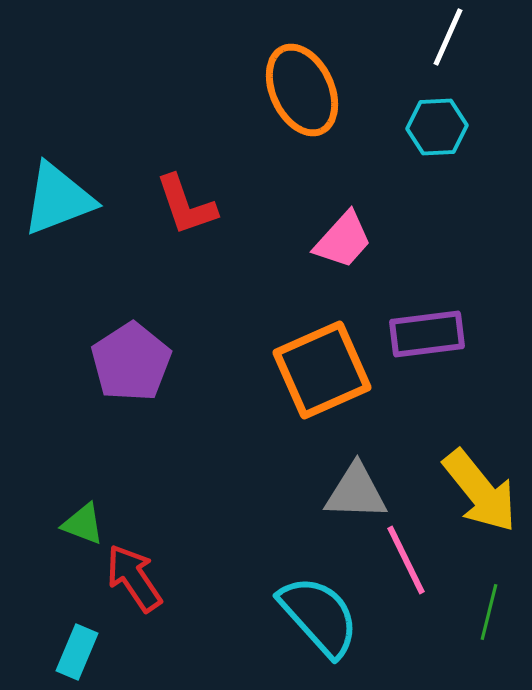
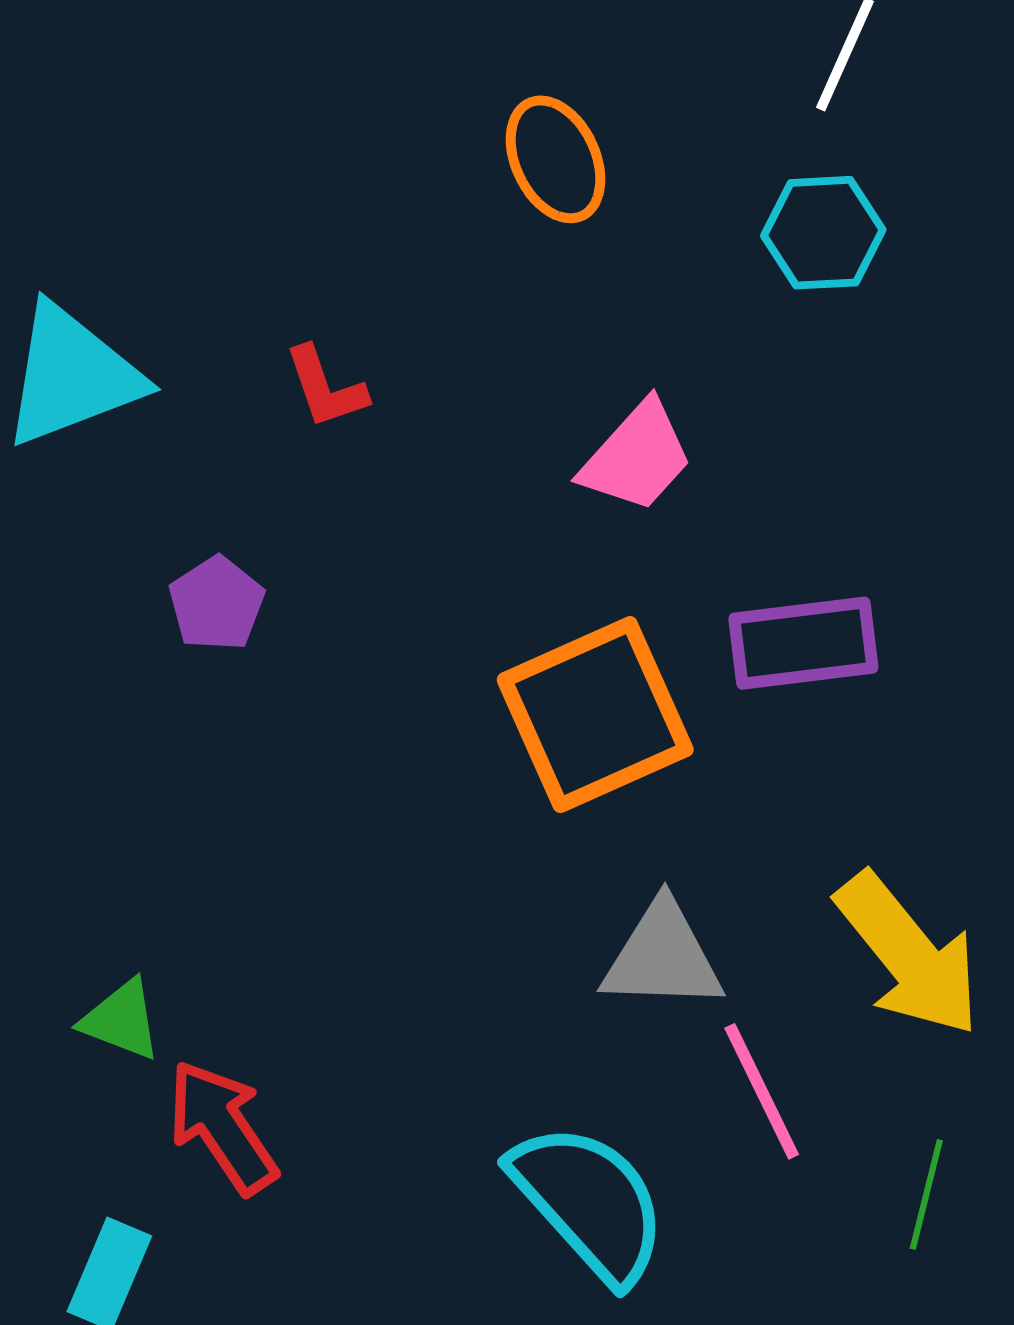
orange ellipse: (302, 90) -> (556, 159), size x0.7
red L-shape: (186, 205) -> (326, 387), size x0.7
purple pentagon: (131, 362) -> (216, 604), moved, size x0.6

